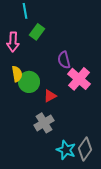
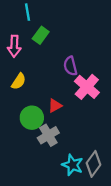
yellow semicircle: (17, 74) -> (19, 81), turned 42
green circle: (29, 82) -> (32, 118), moved

